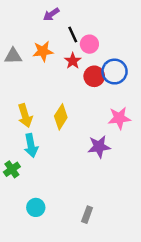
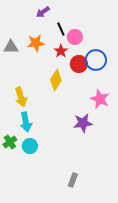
yellow diamond: (61, 117) -> (56, 80), moved
pink star: (119, 118) -> (100, 99), turned 30
cyan circle: (36, 207) -> (30, 146), moved

